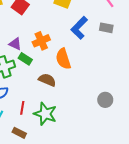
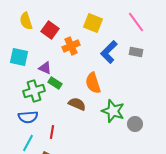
orange cross: (41, 41) -> (71, 46), moved
green star: (45, 114) -> (113, 111), moved

